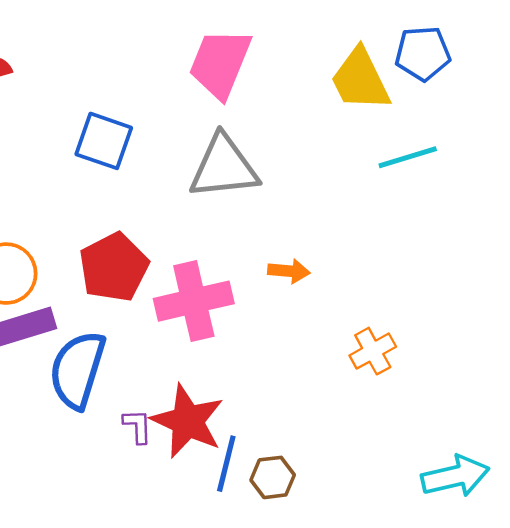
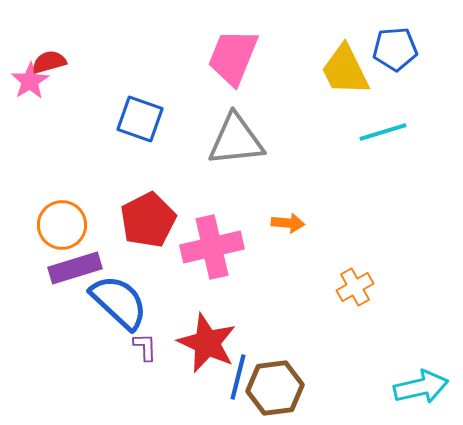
blue semicircle: (77, 370) -> (119, 302), turned 116
purple L-shape: (138, 426) -> (145, 347), moved
brown hexagon: (273, 477) -> (275, 388), size x1.6

